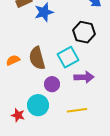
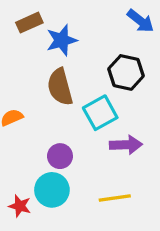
brown semicircle: (37, 58) -> (60, 87), moved
purple circle: (52, 84) -> (60, 156), moved

